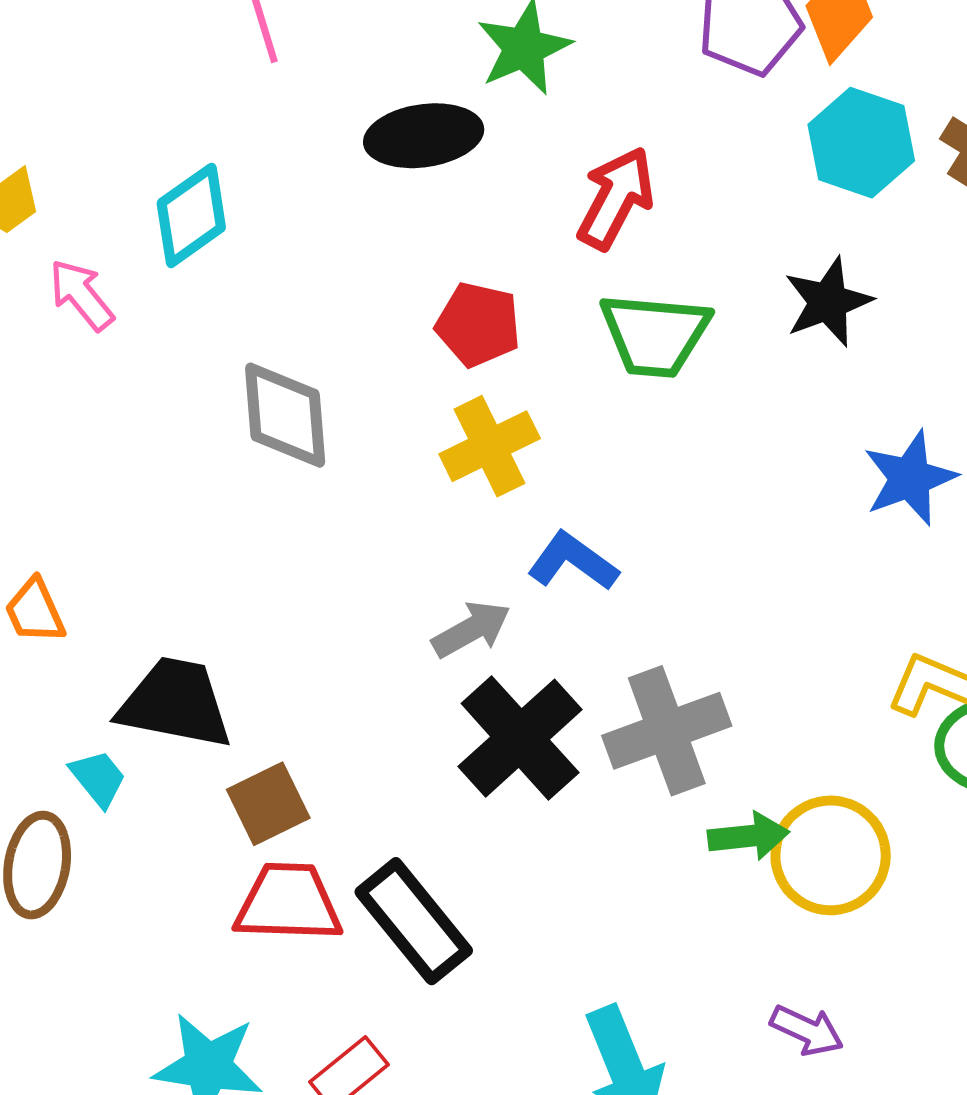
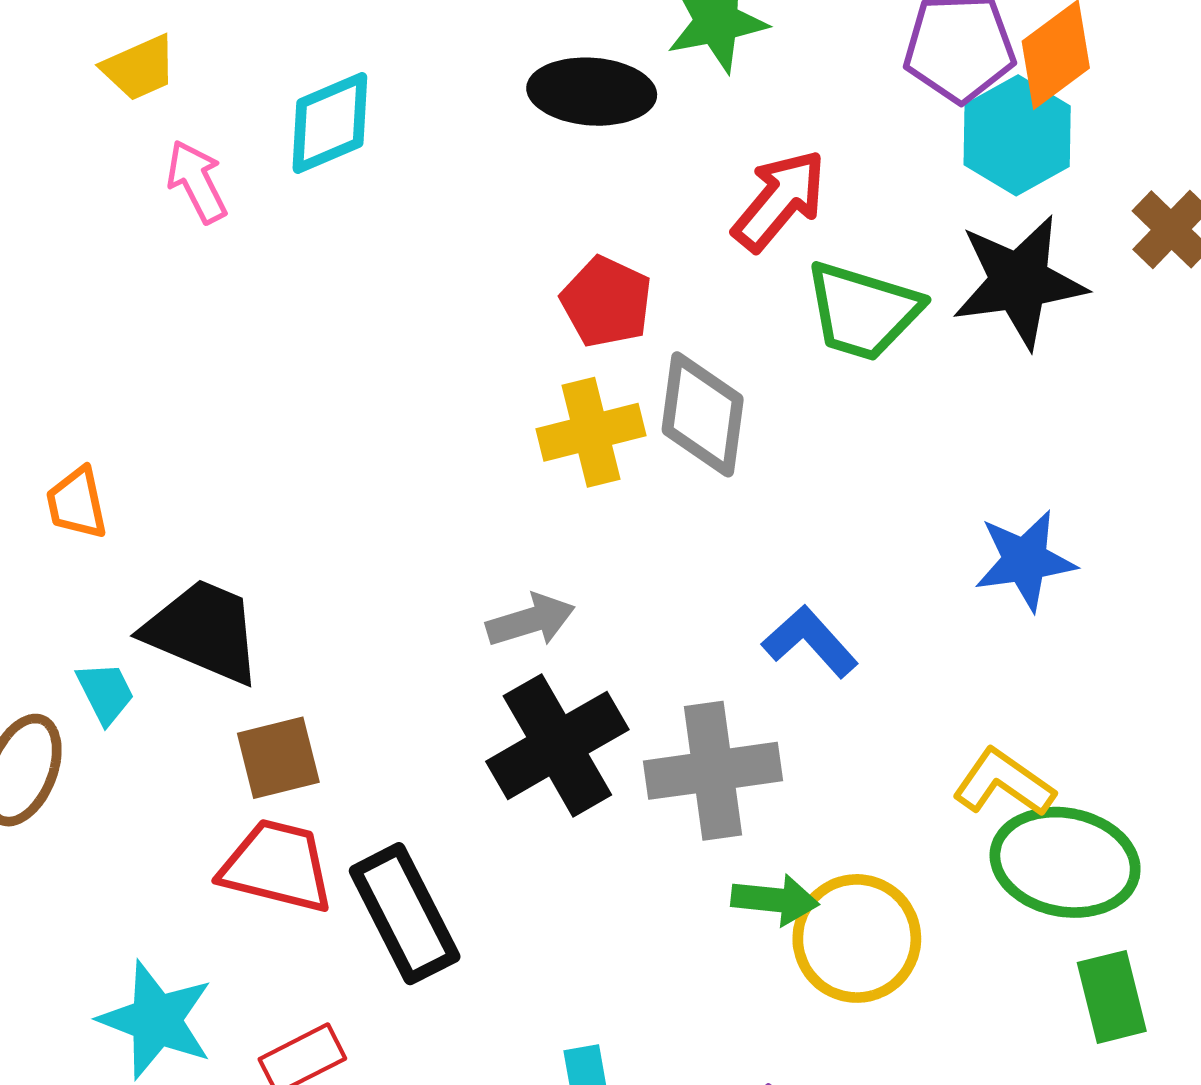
cyan hexagon: (861, 143) -> (1017, 135), moved
black star: (828, 302) -> (1019, 282), moved, size x1.4
green trapezoid: (655, 335) -> (863, 311), moved
gray diamond: (285, 415) -> (703, 414), moved
blue L-shape: (573, 561) -> (810, 642), moved

